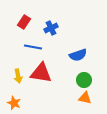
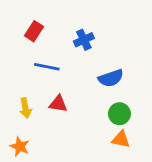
blue cross: (51, 28) -> (84, 40), moved
red triangle: (41, 73) -> (58, 104), size x0.6

